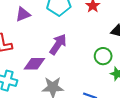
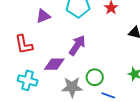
green circle: (103, 56) -> (95, 77), moved

